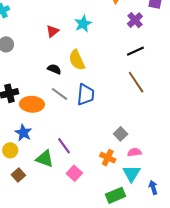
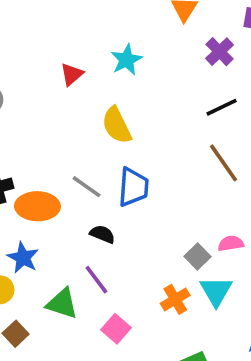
black semicircle: (54, 69) -> (102, 234), moved
pink semicircle: (134, 152) -> (231, 243), moved
orange cross: (108, 158) -> (175, 299), turned 35
cyan triangle: (131, 173) -> (216, 291), moved

